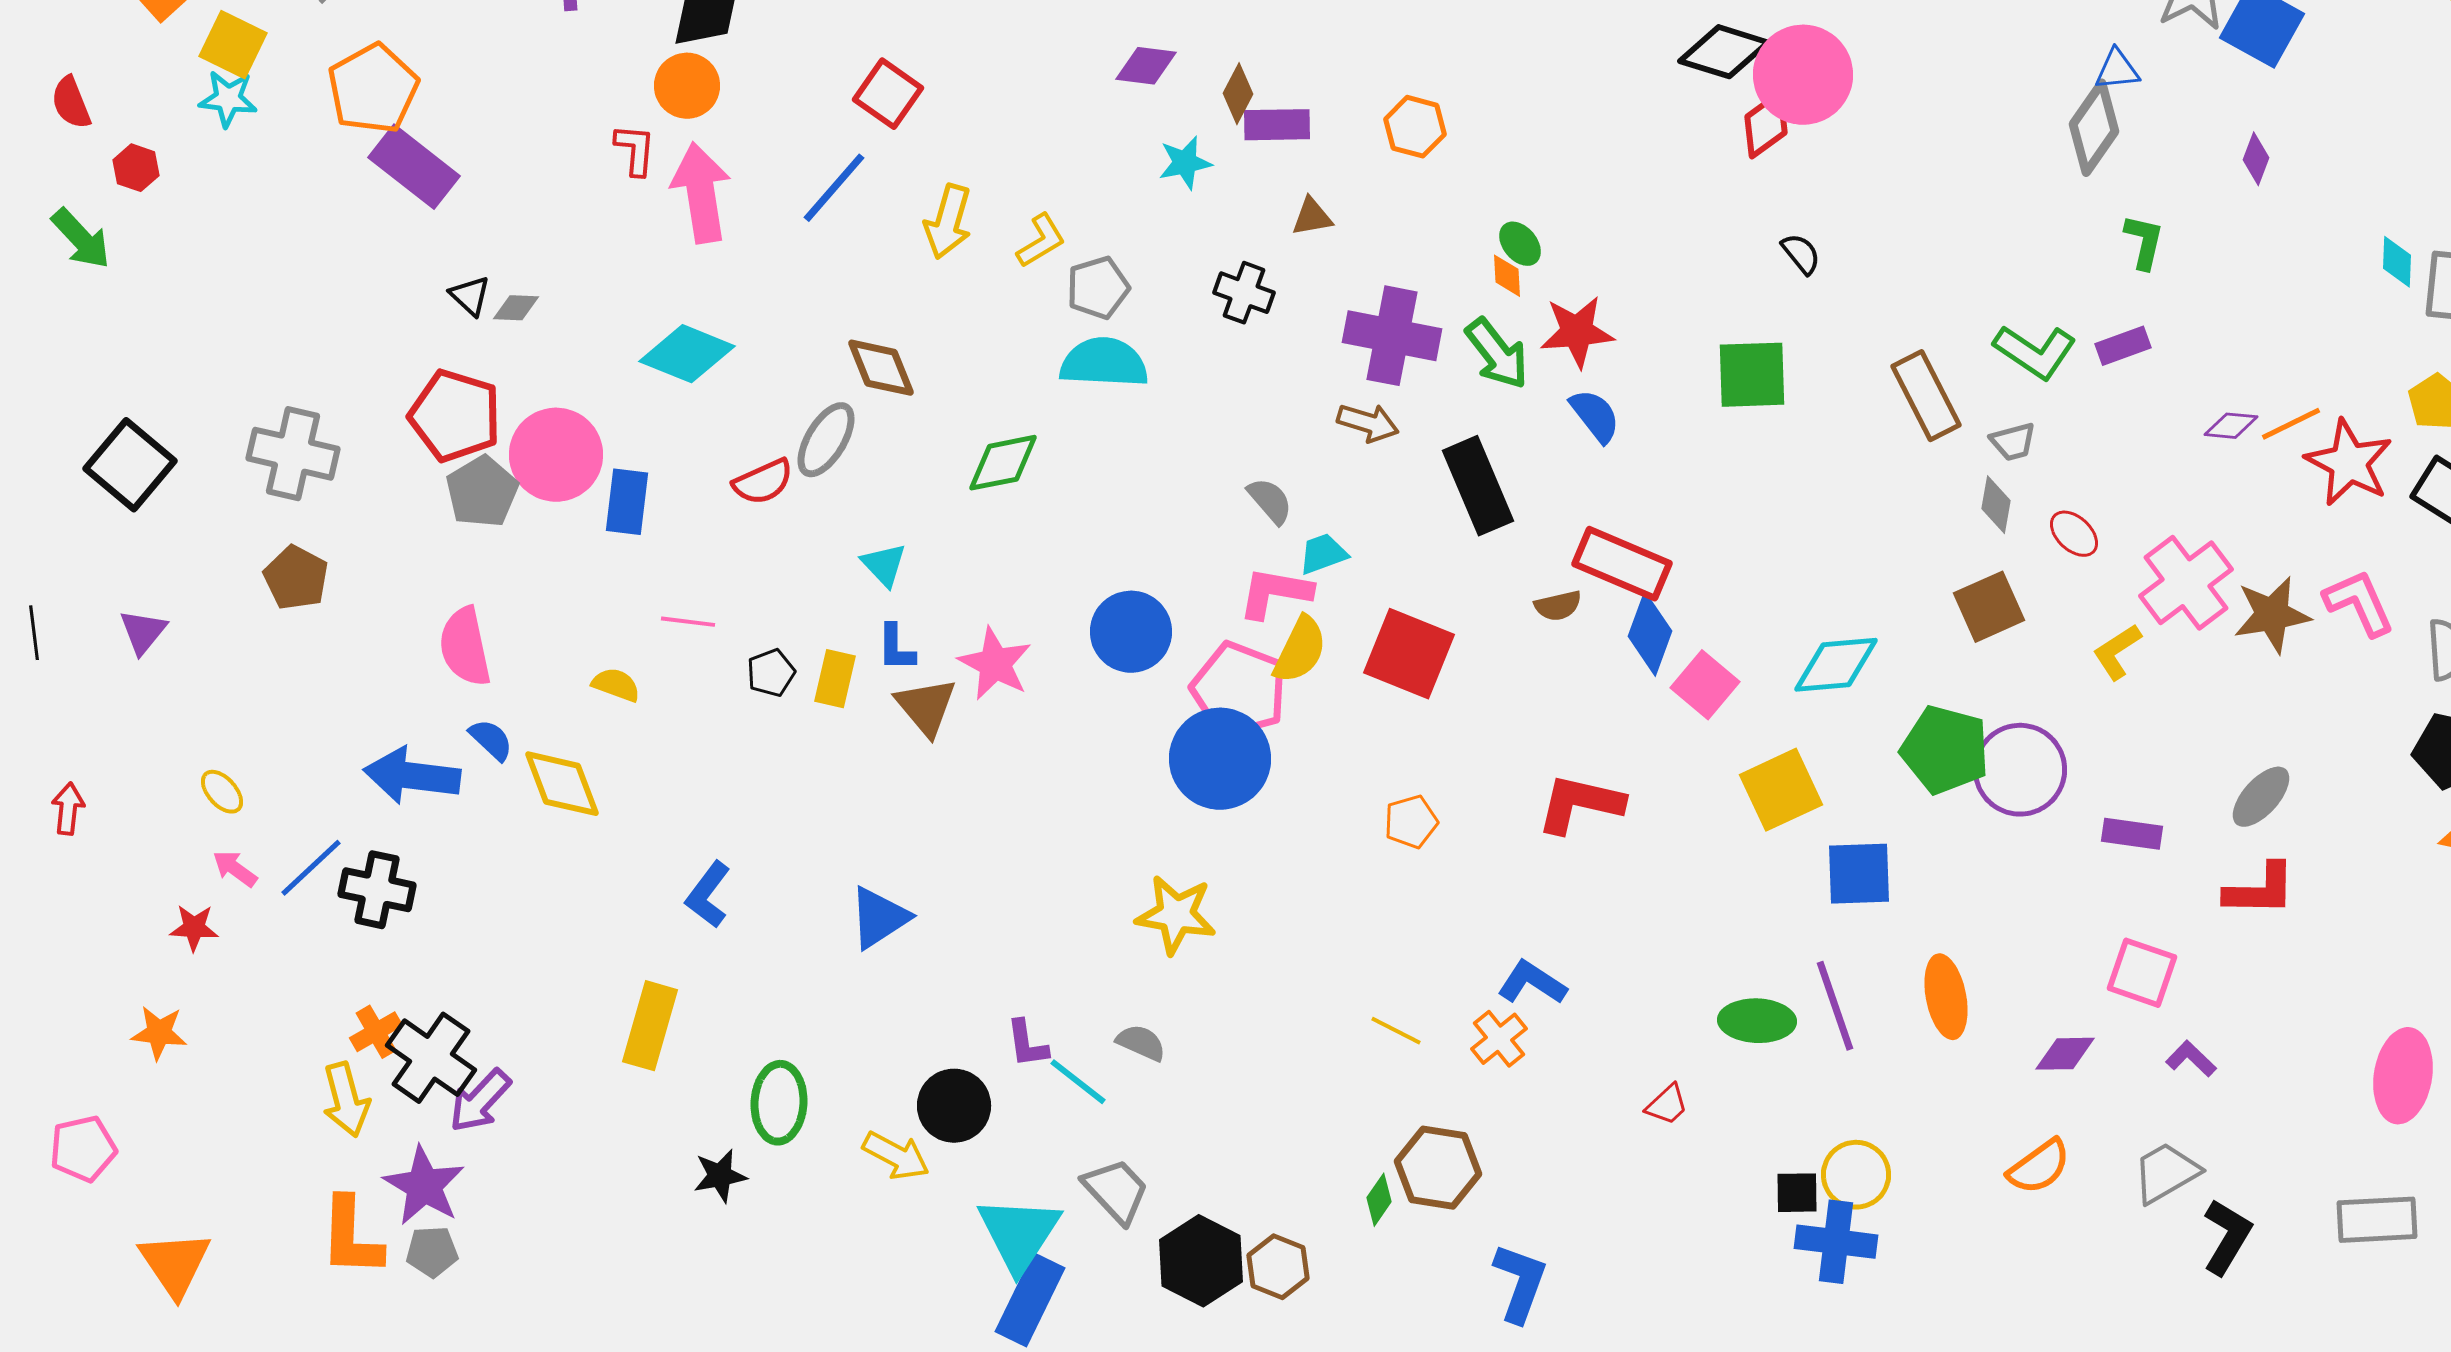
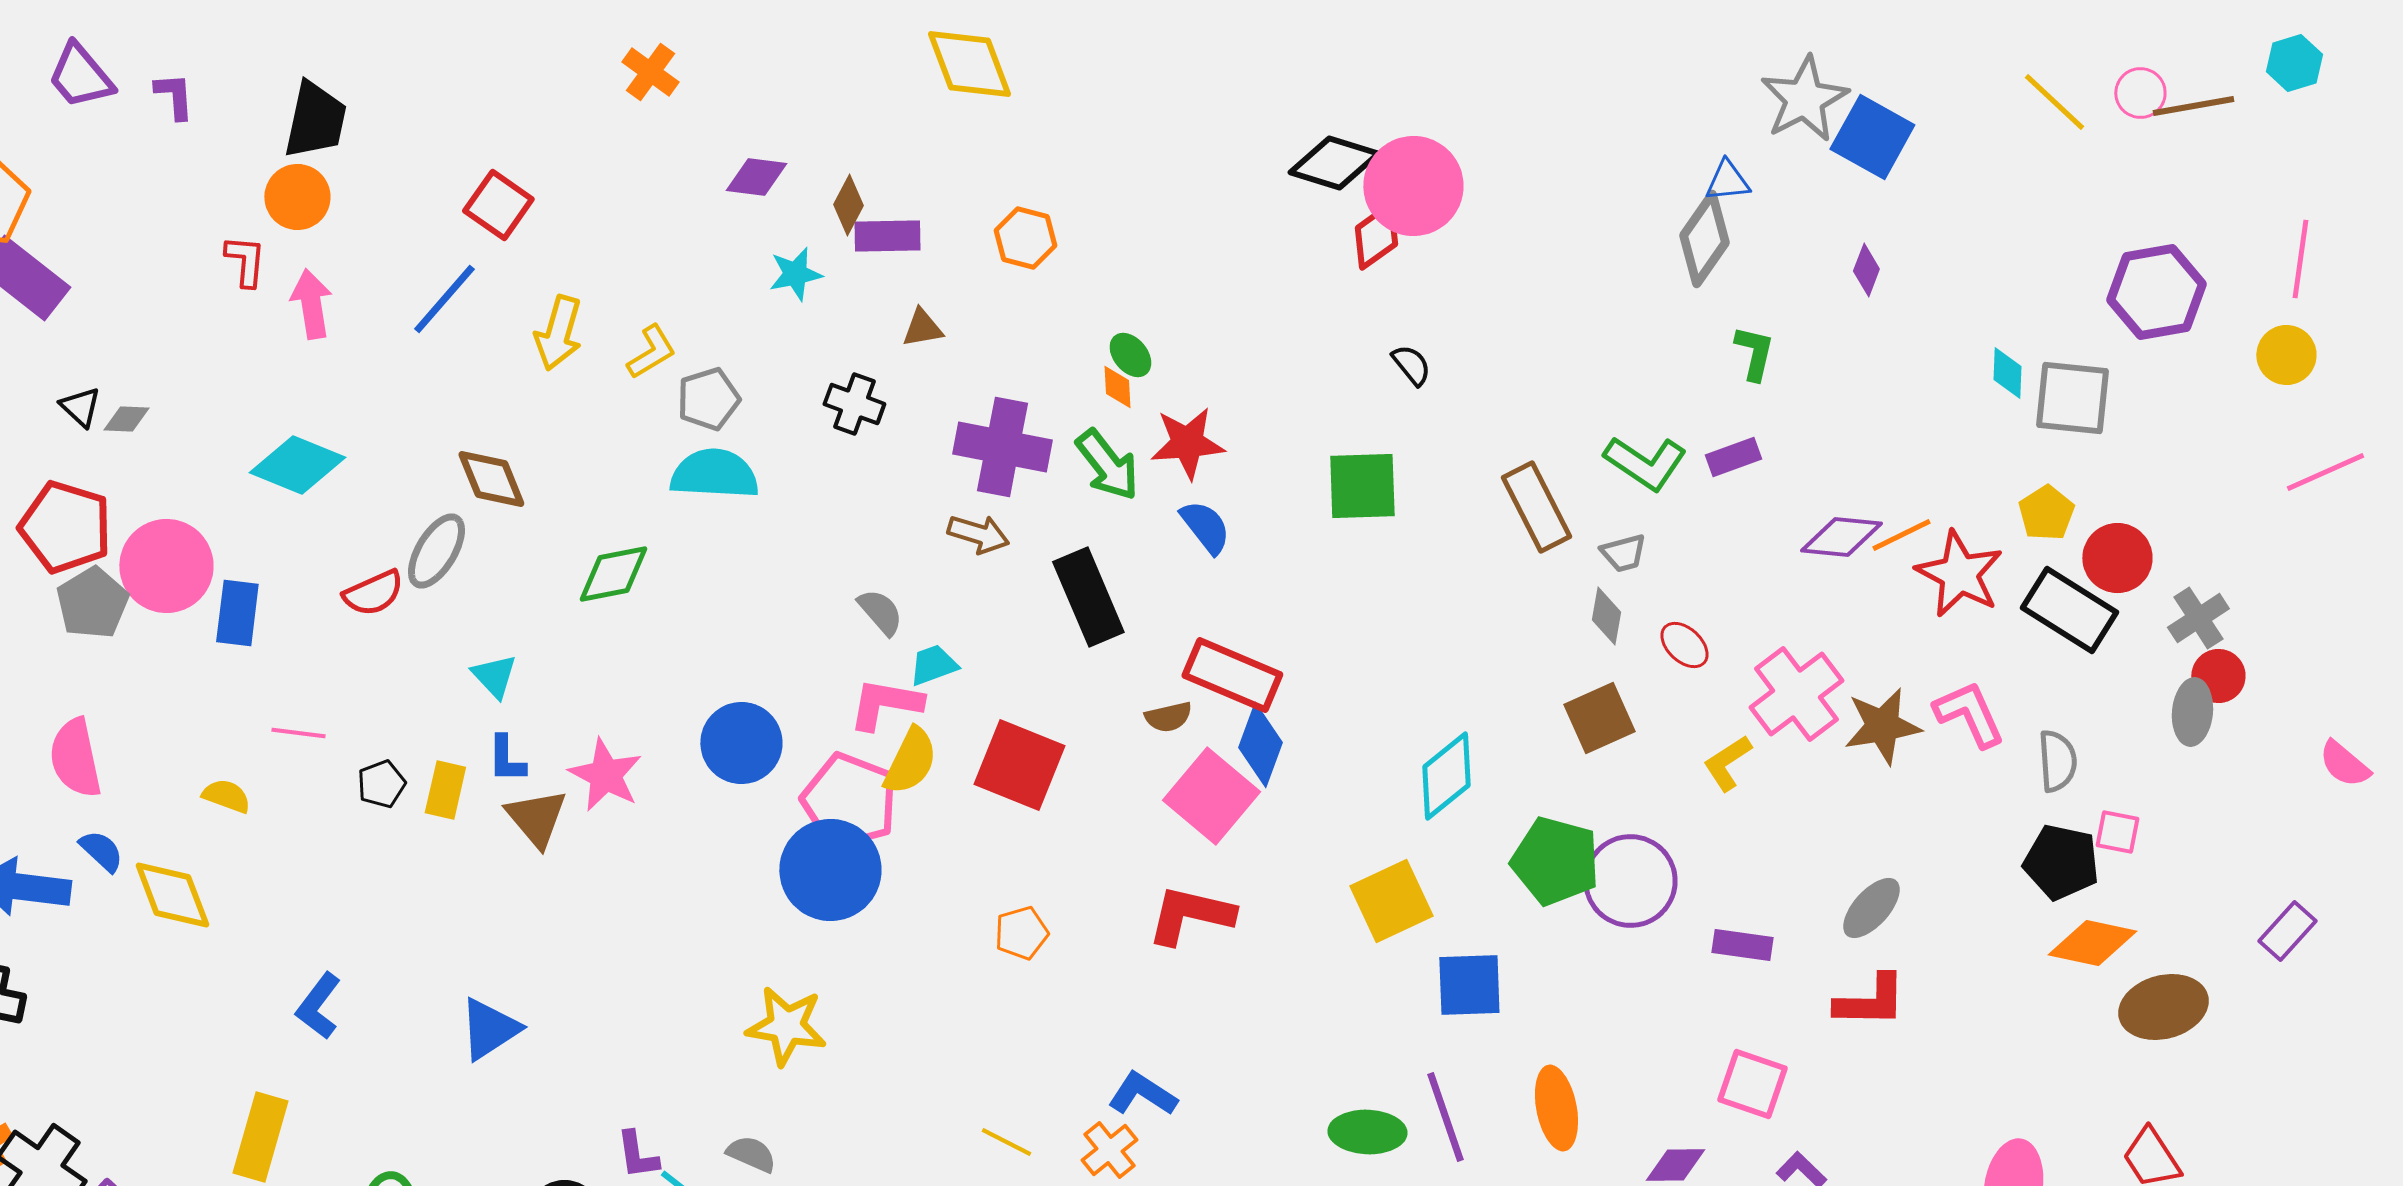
pink arrow: (701, 193) -> (311, 304), size x0.7
purple diamond: (2231, 426) -> (1841, 537), size x1.5
cyan diamond: (1836, 665) -> (1446, 776), turned -34
pink square: (1705, 685) -> (1211, 796), moved, size x1.4

